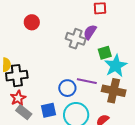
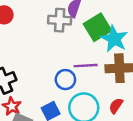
green square: (105, 53) -> (97, 27), size x1.6

